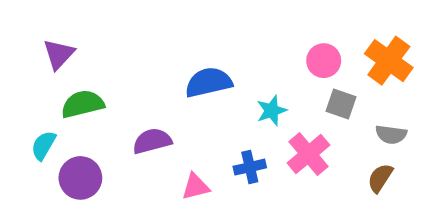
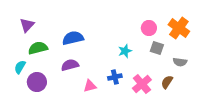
blue semicircle: (209, 82) -> (73, 38), moved
pink cross: (308, 154) -> (142, 84), moved
brown semicircle: (380, 178) -> (167, 82), moved

